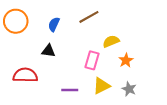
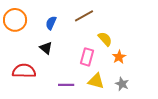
yellow semicircle: (111, 41) -> (105, 39), turned 70
black triangle: (49, 51) -> (46, 48), turned 32
yellow triangle: (102, 86) -> (96, 81), turned 42

